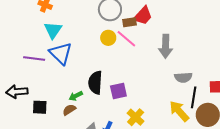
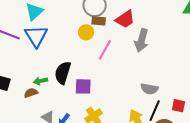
brown rectangle: (130, 22) -> (99, 21), moved
pink line: (126, 39) -> (105, 50), moved, turned 65
gray arrow: (166, 46) -> (141, 40), moved

